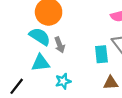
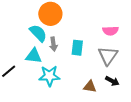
cyan rectangle: (101, 54) -> (77, 48), moved
cyan star: (63, 81) -> (49, 76), size x1.5

